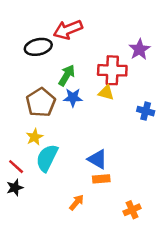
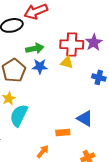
purple star: (139, 49) -> (94, 42), moved
green arrow: (67, 75) -> (35, 48), turned 48
blue triangle: (97, 159) -> (85, 118), moved

